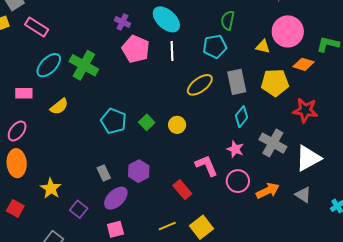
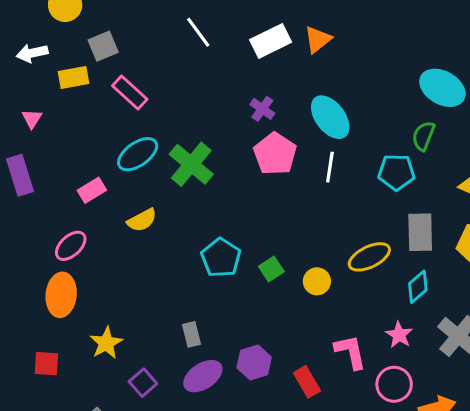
yellow ellipse: (200, 85) -> (369, 257), moved
pink rectangle: (24, 93) -> (92, 190), turned -42
purple hexagon: (139, 171) -> (254, 362), moved
red square: (15, 208) -> (46, 364), turned -36

